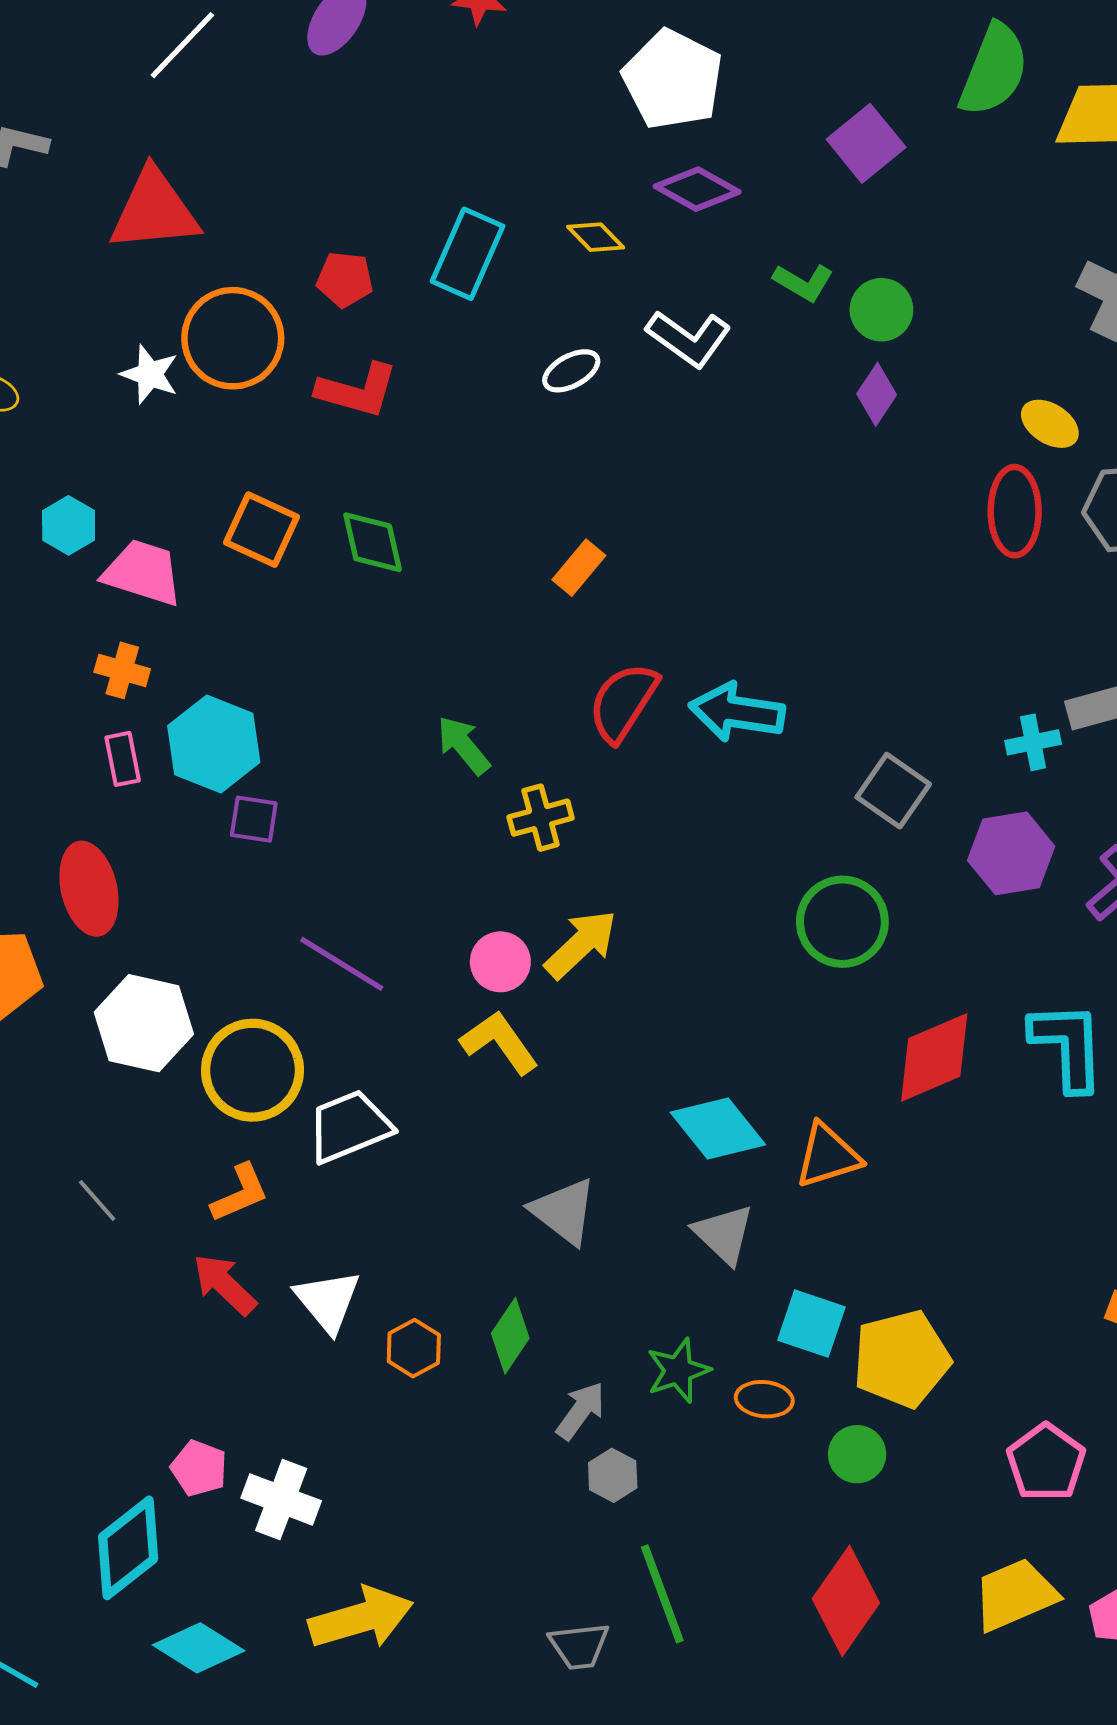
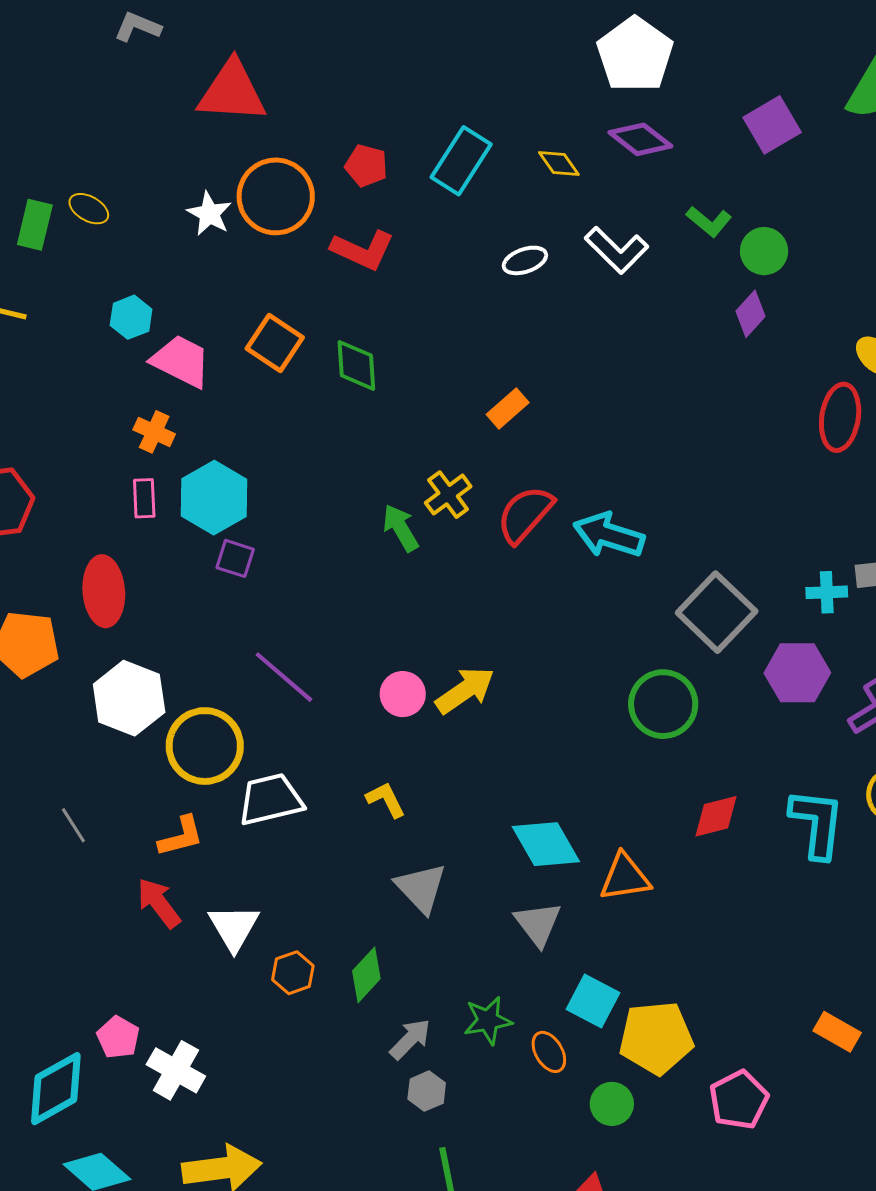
gray square: (893, 791) -> (717, 612), size x1.4
yellow cross: (541, 818) -> (448, 495), moved, turned -30
yellow L-shape: (499, 1042) -> (386, 800), moved, size x0.7
red diamond: (934, 1057) -> (716, 816), size x0.7
orange ellipse: (764, 1399) -> (549, 1052), turned 45
pink pentagon: (1046, 1462) -> (739, 1100), moved

